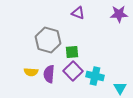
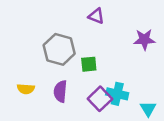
purple star: (119, 14) -> (144, 40), moved
purple square: (73, 71) -> (100, 99), moved
yellow semicircle: (31, 72) -> (26, 89), moved

